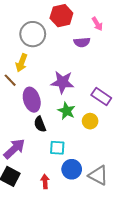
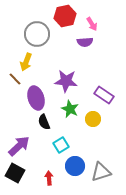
pink arrow: (97, 24) -> (92, 24), moved
cyan square: (57, 148) -> (61, 145), turned -35
gray triangle: (98, 175) -> (101, 172), turned -45

